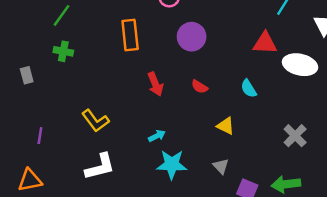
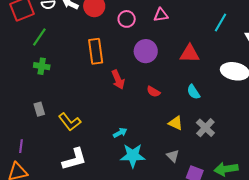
red triangle: (265, 43) -> (190, 54), moved
gray rectangle: (27, 75) -> (39, 109), moved
red arrow: (155, 84) -> (118, 80), moved
purple line: (40, 136) -> (21, 146), moved
gray cross: (295, 136) -> (205, 128), moved

